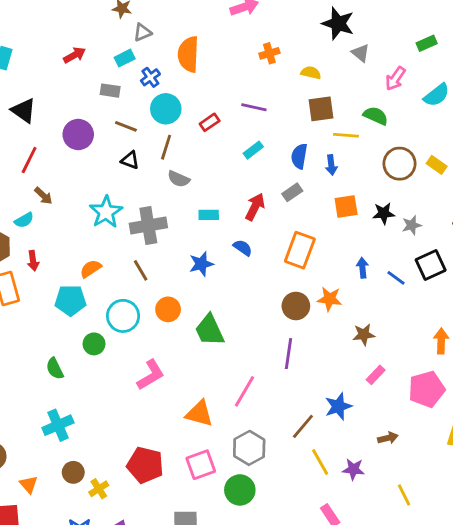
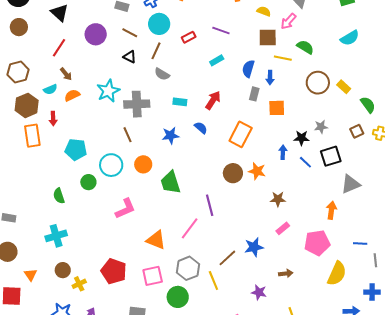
pink arrow: (395, 79) -> (288, 21), moved
gray rectangle: (292, 192) -> (254, 94), moved, turned -48
black star: (384, 213) -> (301, 138), moved
orange semicircle: (91, 269) -> (72, 95), moved
purple line: (288, 354) -> (210, 205), moved, turned -30
yellow line: (320, 462) -> (213, 280), moved

